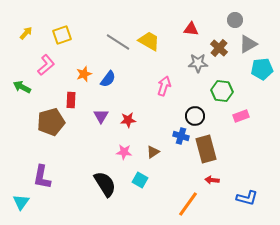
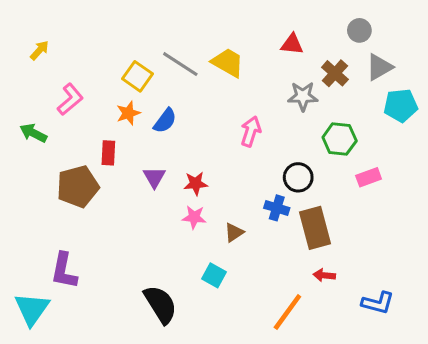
yellow square: (62, 35) -> (137, 76), moved, turned -36
pink star: (124, 152) -> (194, 217), moved
black semicircle: (105, 184) -> (160, 304), moved
cyan triangle: (21, 202) -> (32, 309), size x1.4

